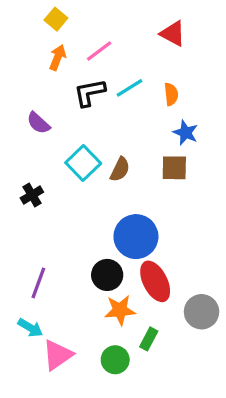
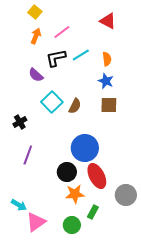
purple semicircle: (38, 123) -> (36, 75), moved
blue star: (186, 133) -> (106, 81), moved
purple line: (38, 283) -> (28, 155), moved

